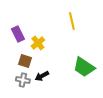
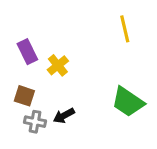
yellow line: (72, 21) -> (125, 29), moved
brown square: (25, 61) -> (24, 96), moved

